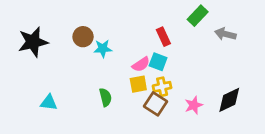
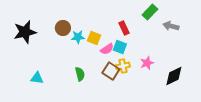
yellow square: (138, 84) -> (94, 38), moved, turned 32
brown square: (155, 104) -> (111, 71), moved
pink star: (194, 105) -> (147, 63), moved

